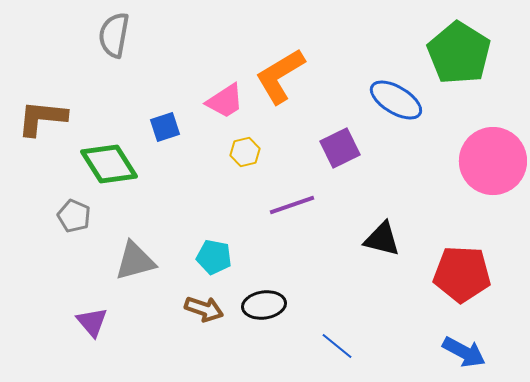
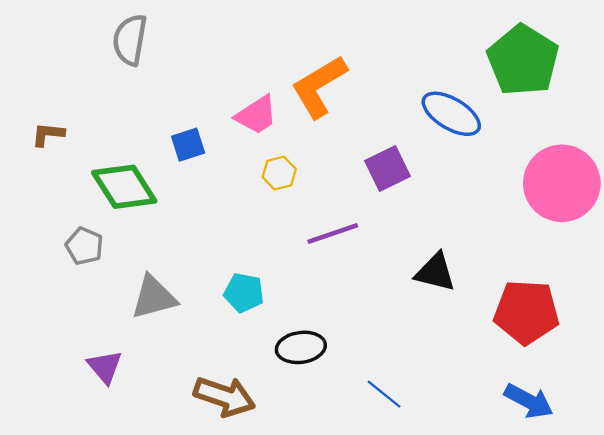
brown L-shape: (42, 118) -> (48, 134), size x0.6
brown arrow: (204, 309) -> (224, 396), moved, size x1.4

